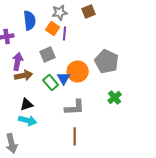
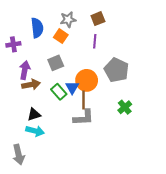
purple line: (65, 33) -> (95, 41), moved
brown line: (75, 136) -> (83, 100), moved

